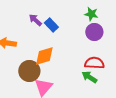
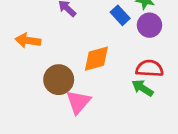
blue rectangle: (51, 25) -> (120, 15), moved
orange diamond: (44, 56) -> (96, 59), moved

